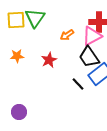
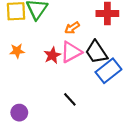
pink triangle: (92, 36) -> (71, 52), moved
black line: (78, 84) -> (70, 99), moved

